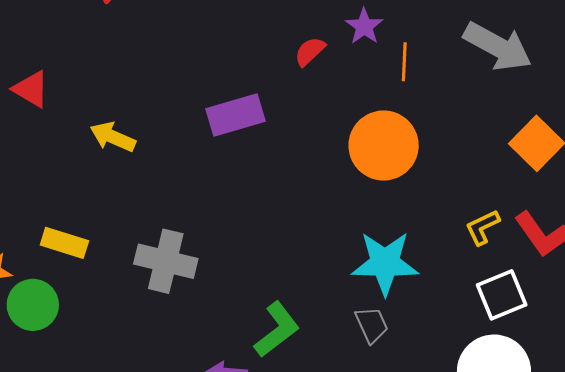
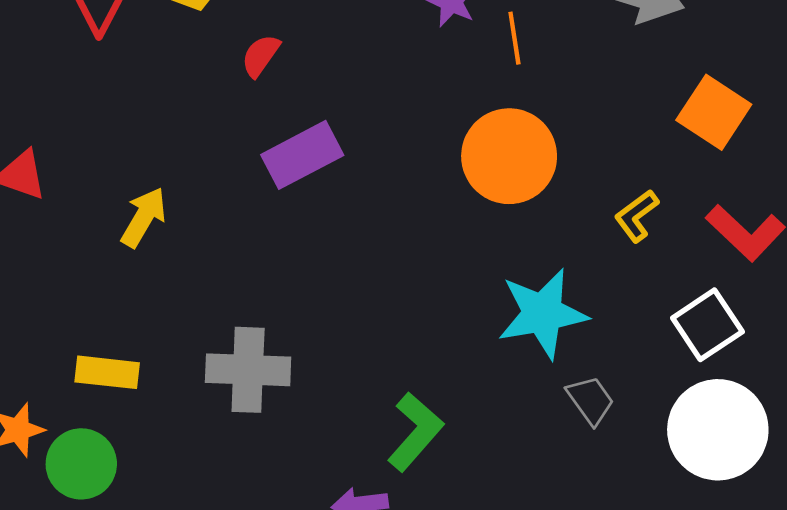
red semicircle: (310, 51) -> (261, 56), moved
yellow arrow: (113, 137) -> (144, 217), turned 108
yellow L-shape: (482, 227) -> (637, 216), moved
gray trapezoid: (372, 325) -> (590, 400), moved

